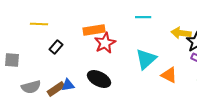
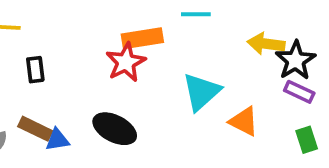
orange rectangle: (94, 30) -> (142, 38), moved
black rectangle: (56, 47) -> (35, 70), turned -48
brown rectangle: (56, 89) -> (35, 129), moved, turned 60

